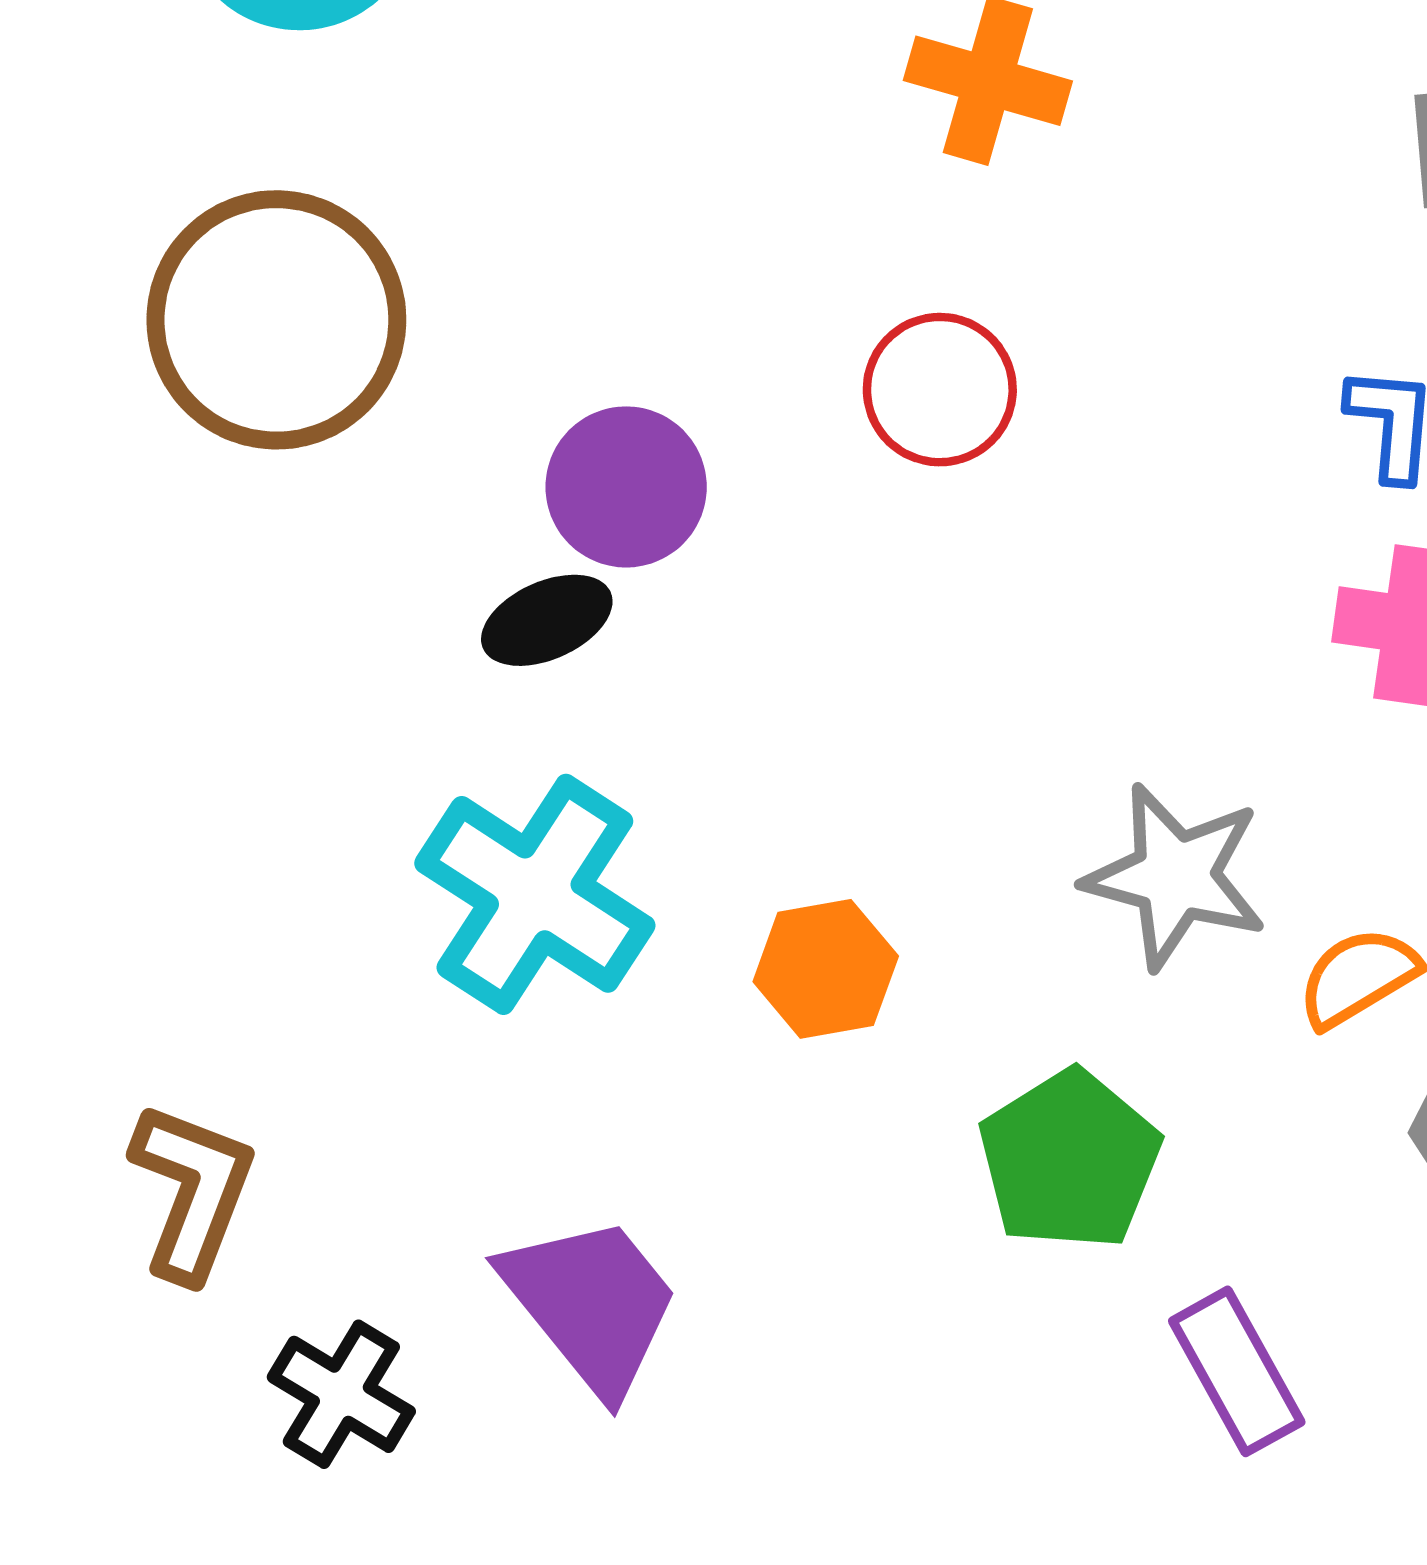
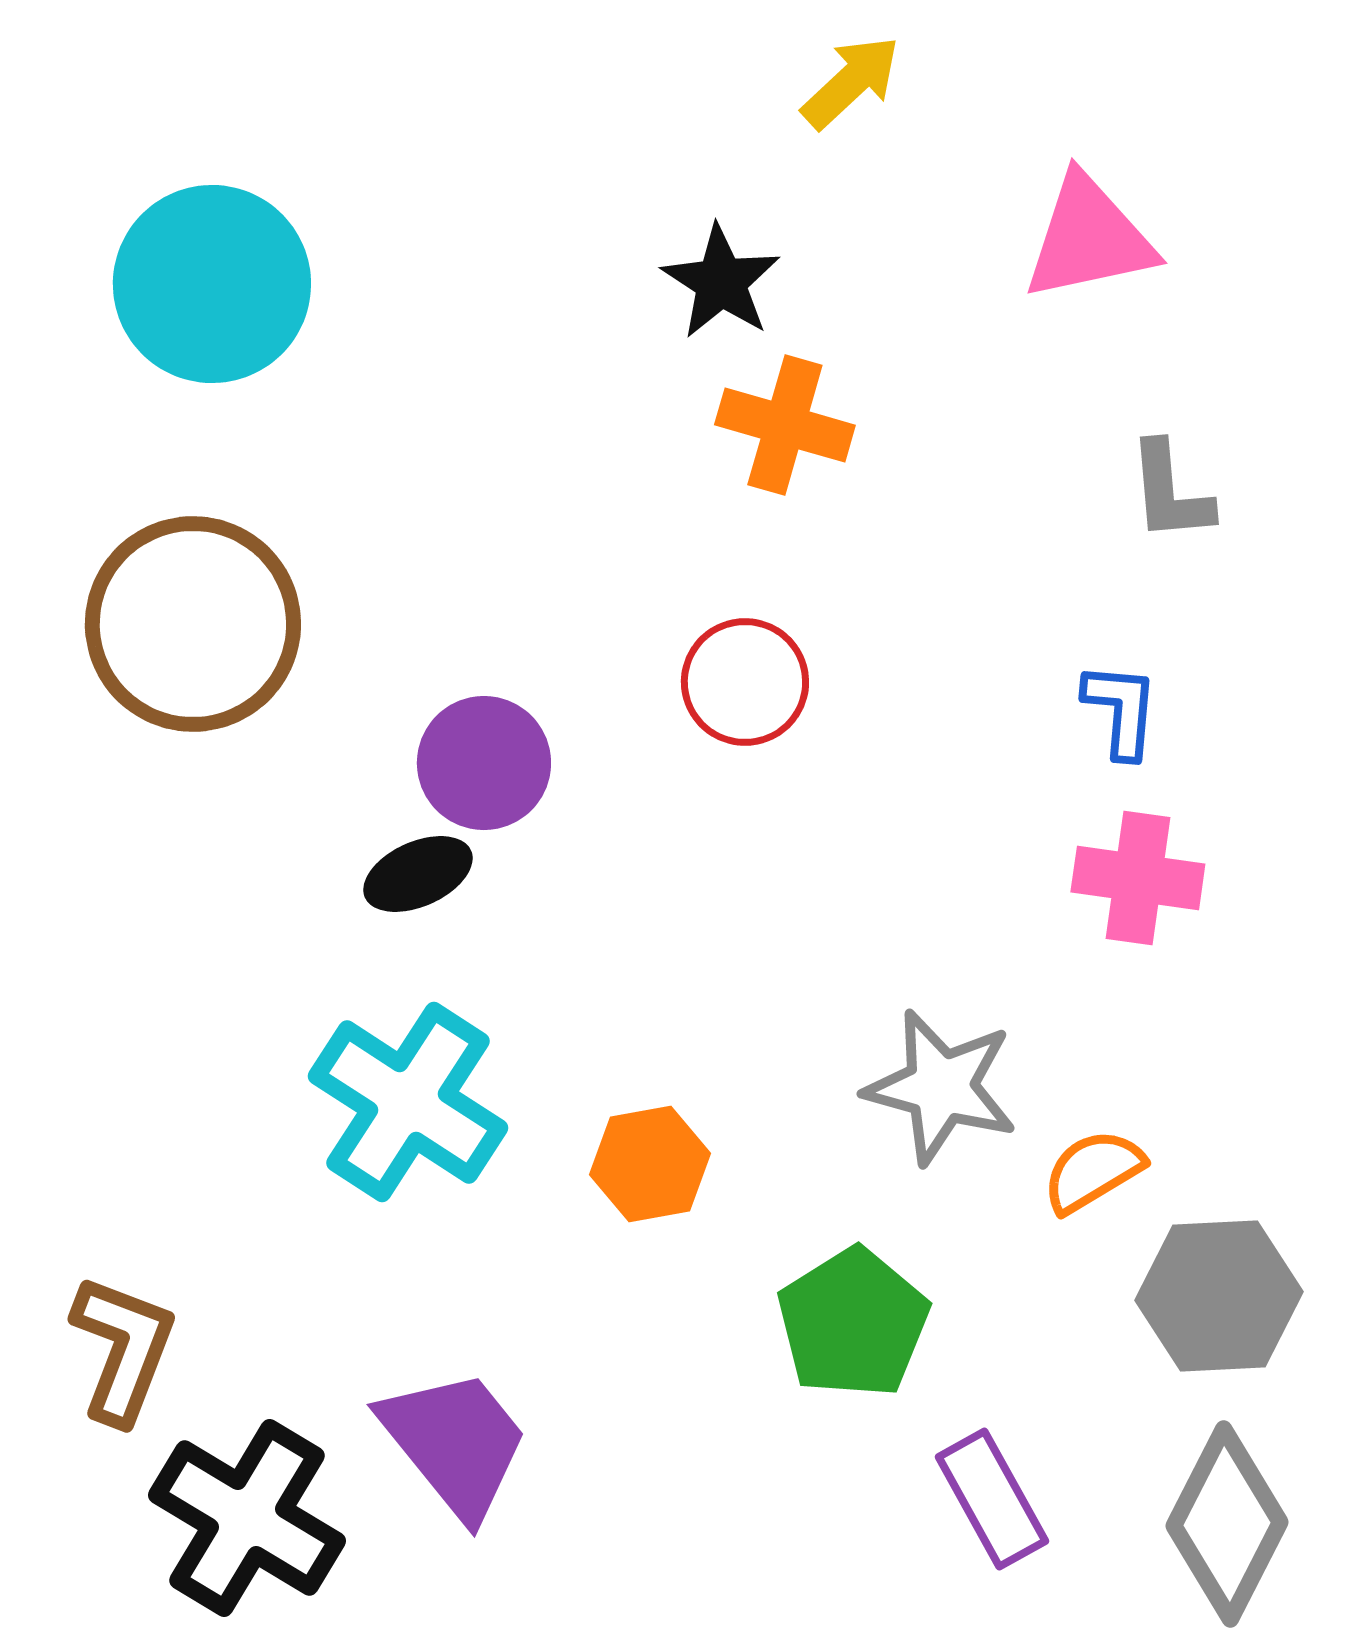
black cross: (341, 1394) -> (247, 1518), size x1.6

